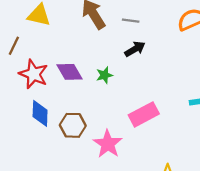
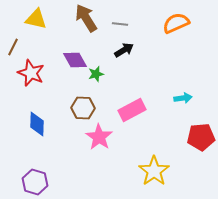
purple diamond: (70, 72) -> (75, 60), moved
blue diamond: (40, 113) -> (37, 124), moved
brown hexagon: (73, 125) -> (83, 108), moved

